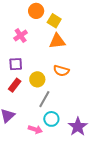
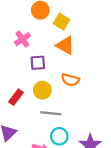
orange triangle: (57, 41) -> (65, 45), turned 36
purple square: (16, 64) -> (38, 63), moved
gray line: (44, 99) -> (51, 113), turned 66

